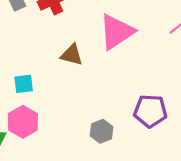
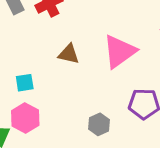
pink triangle: (117, 32) -> (119, 51), moved

